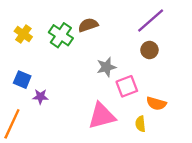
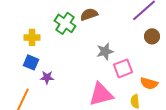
yellow cross: (23, 34) -> (32, 37), moved, turned -35
brown circle: (149, 50) -> (152, 36), moved

